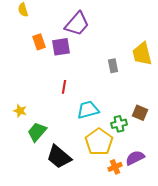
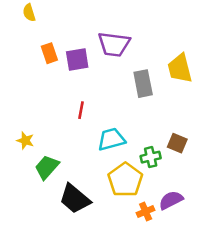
purple trapezoid: (77, 24) -> (114, 44), moved, turned 56
gray rectangle: (113, 66) -> (143, 84), size x1.5

